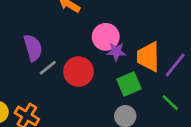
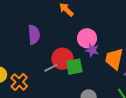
gray line: (48, 68) -> (51, 68), moved
green square: (129, 84) -> (74, 67), moved

